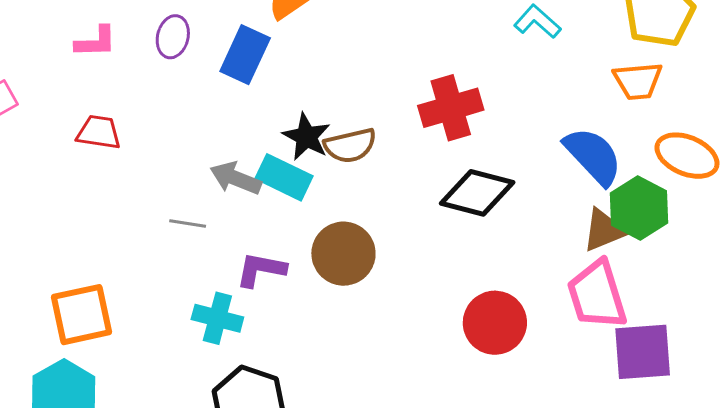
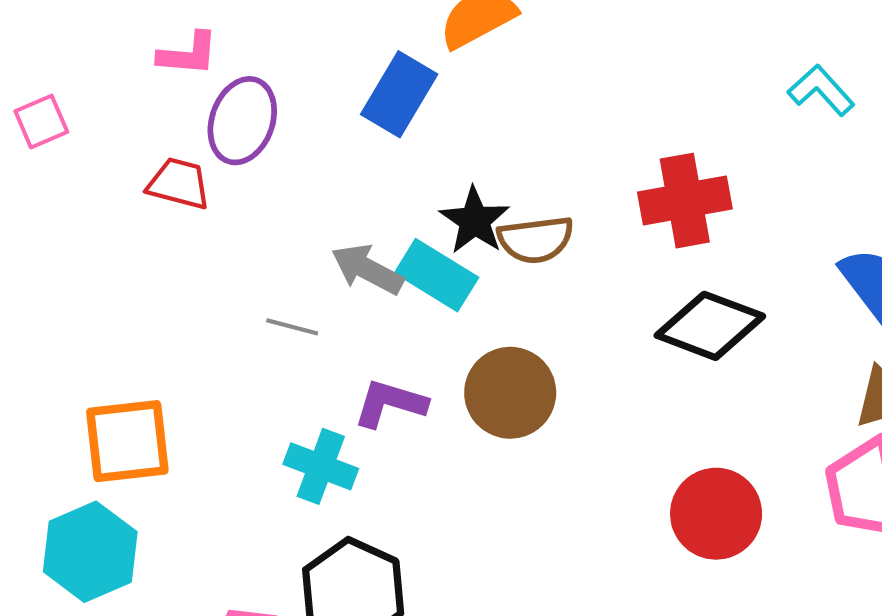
purple ellipse: (173, 37) -> (242, 121), moved, size x1.4

